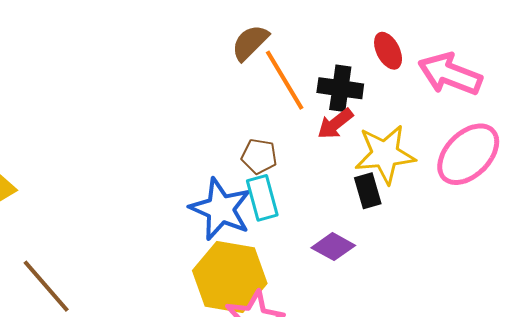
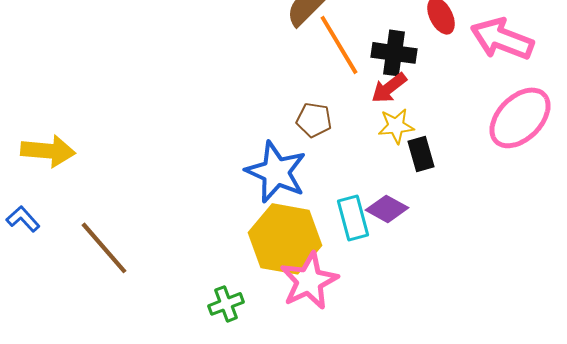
yellow star: (385, 154) -> (396, 126), moved, size x0.6
cyan rectangle: (262, 198) -> (353, 218), moved

